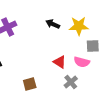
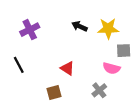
red triangle: (60, 62) -> (67, 68), moved

